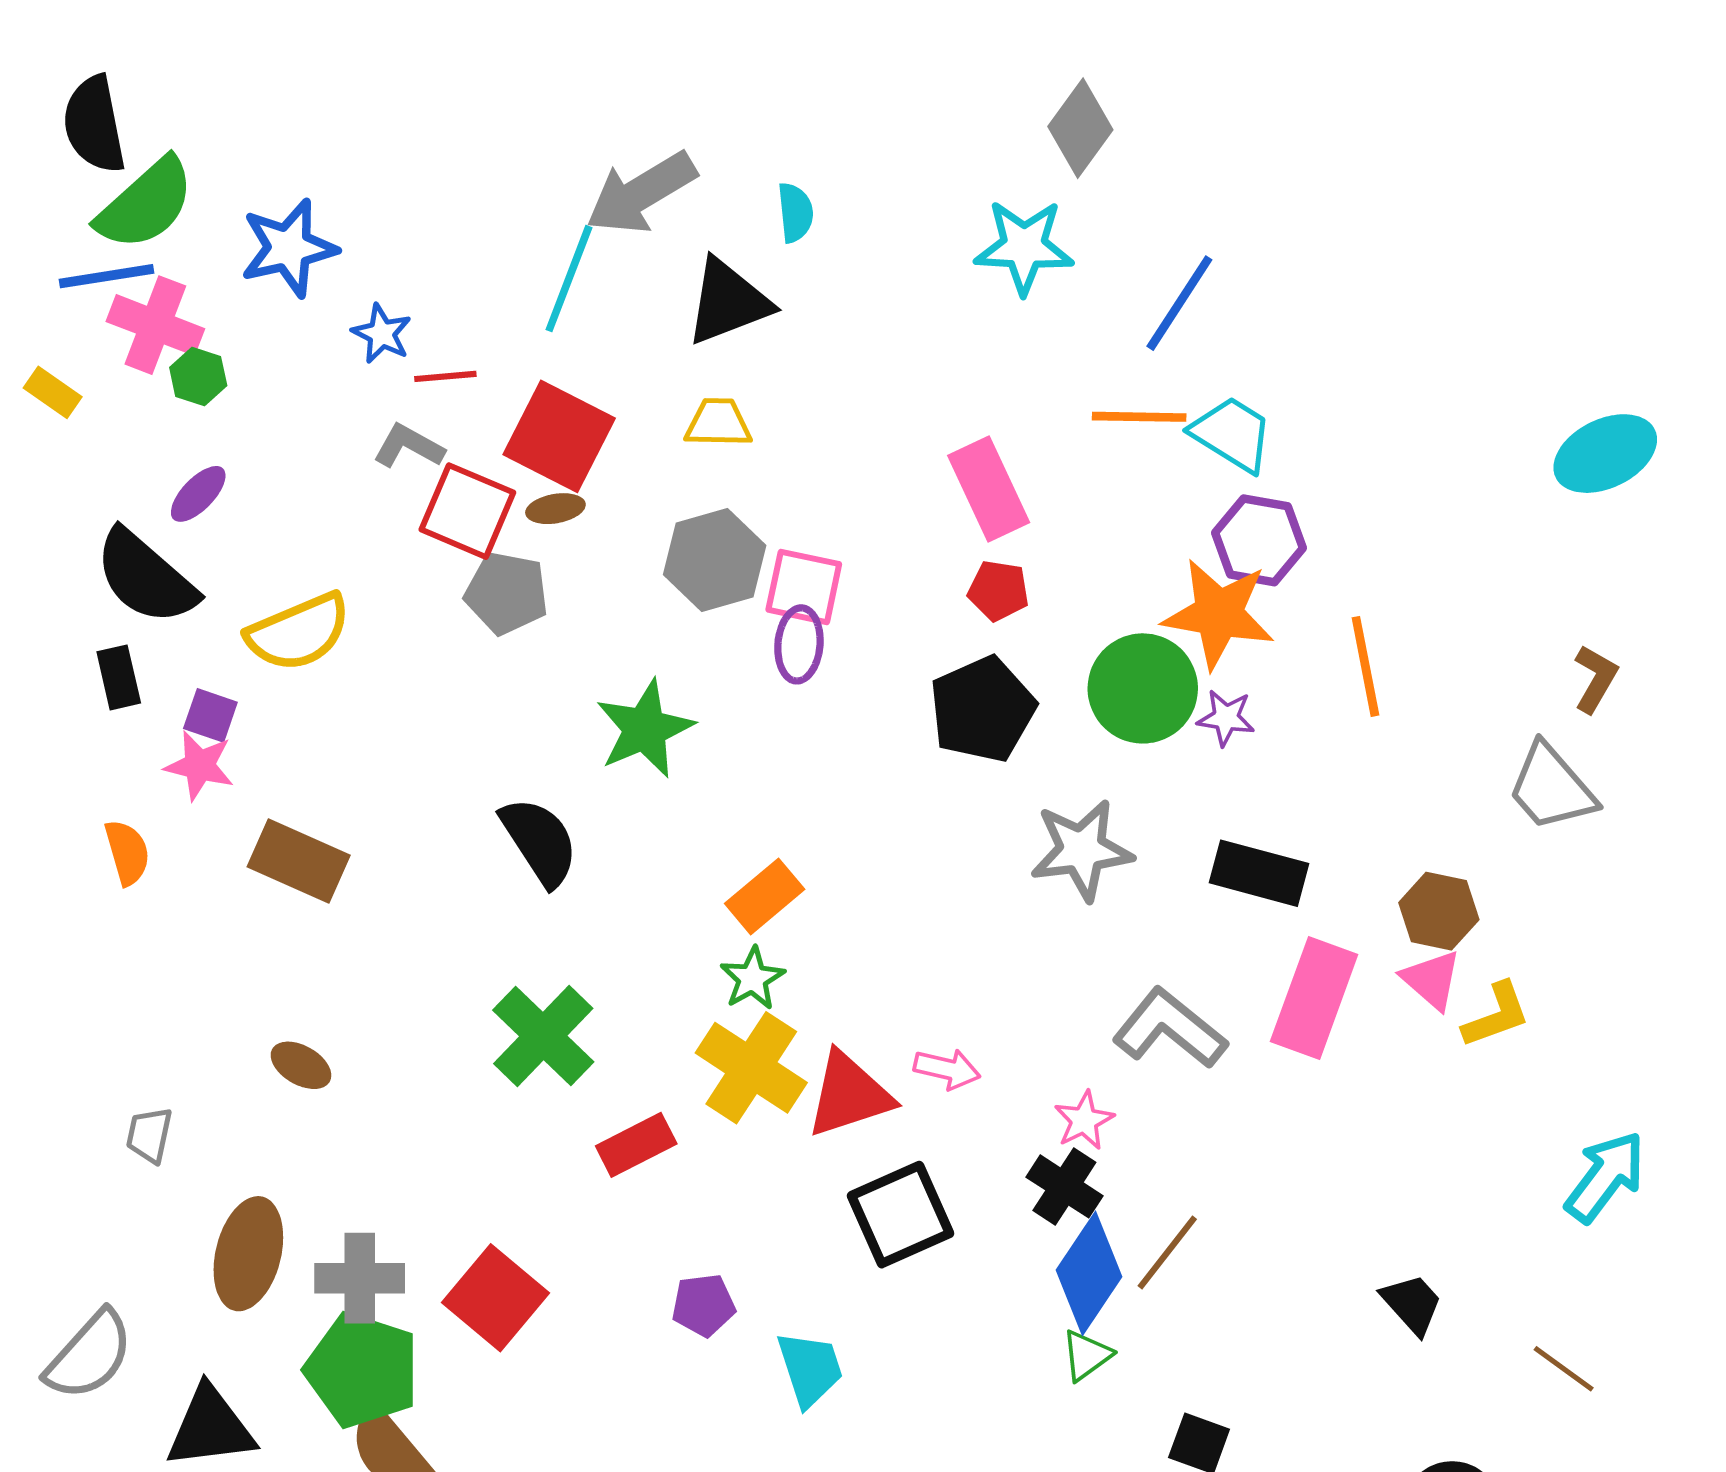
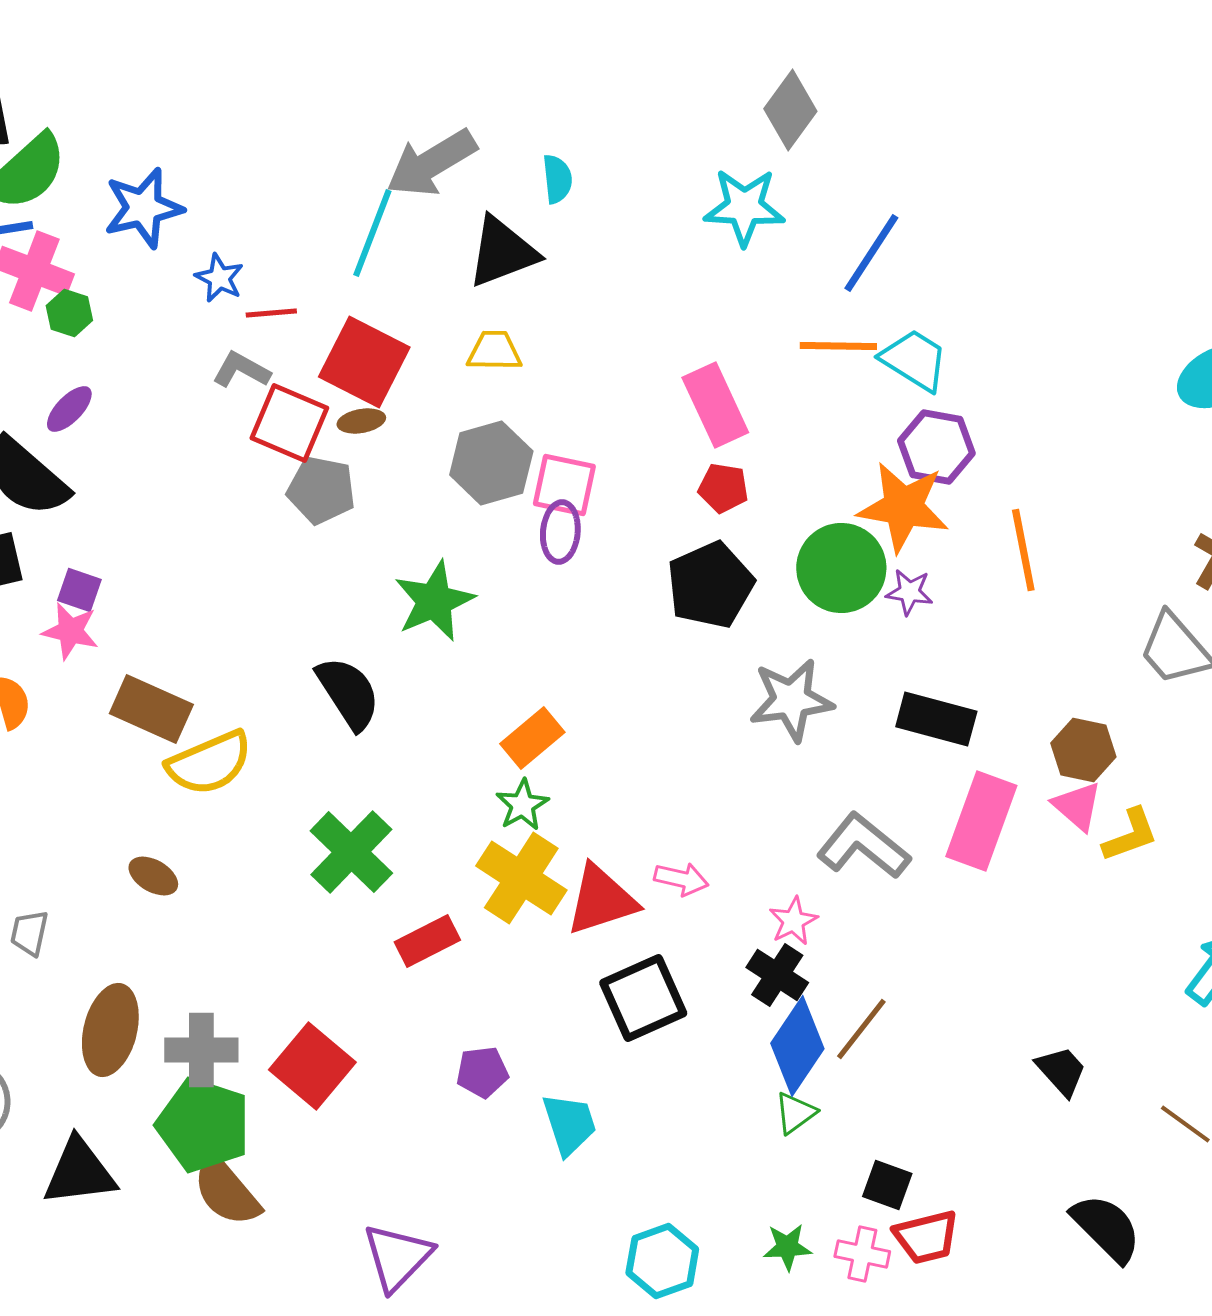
yellow semicircle: (299, 632) -> (209, 763), moved

